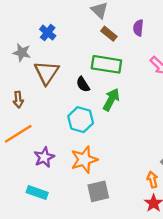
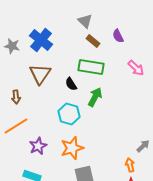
purple semicircle: (138, 28) -> (118, 36), turned -32
blue cross: (48, 33) -> (41, 40), size x1.6
gray star: (22, 53) -> (12, 46), moved

